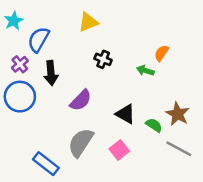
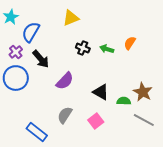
green arrow: (145, 71) -> (107, 49), moved
black arrow: (51, 73) -> (41, 59), turned -36
green semicircle: (154, 125) -> (124, 101), turned -32
gray semicircle: (81, 143) -> (65, 115), size x0.7

